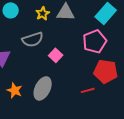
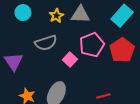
pink pentagon: (95, 41) -> (92, 45), moved
red pentagon: (106, 71) -> (122, 50), moved, turned 30

